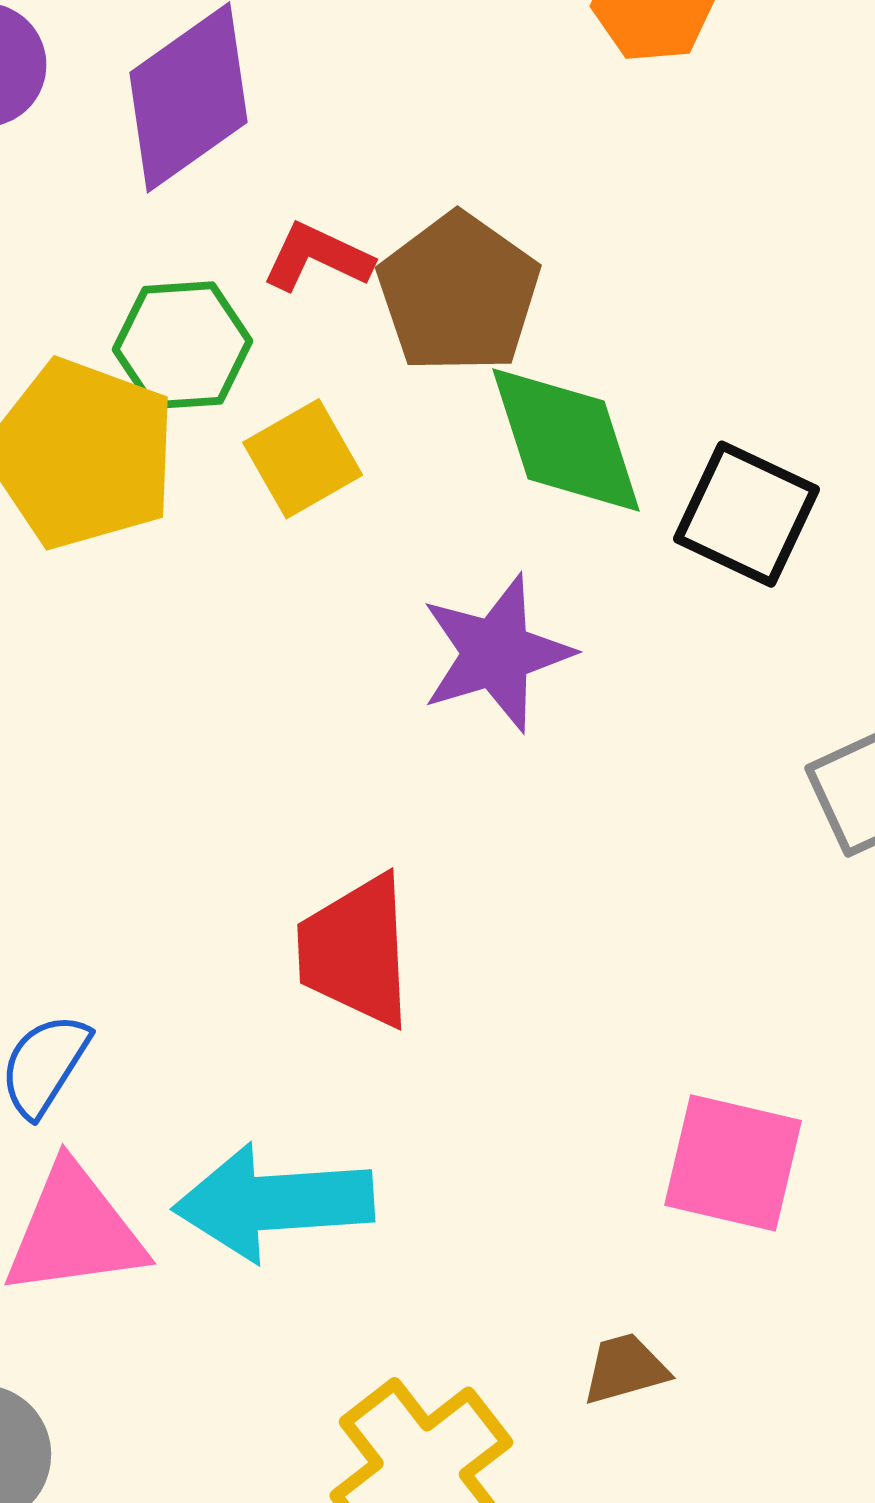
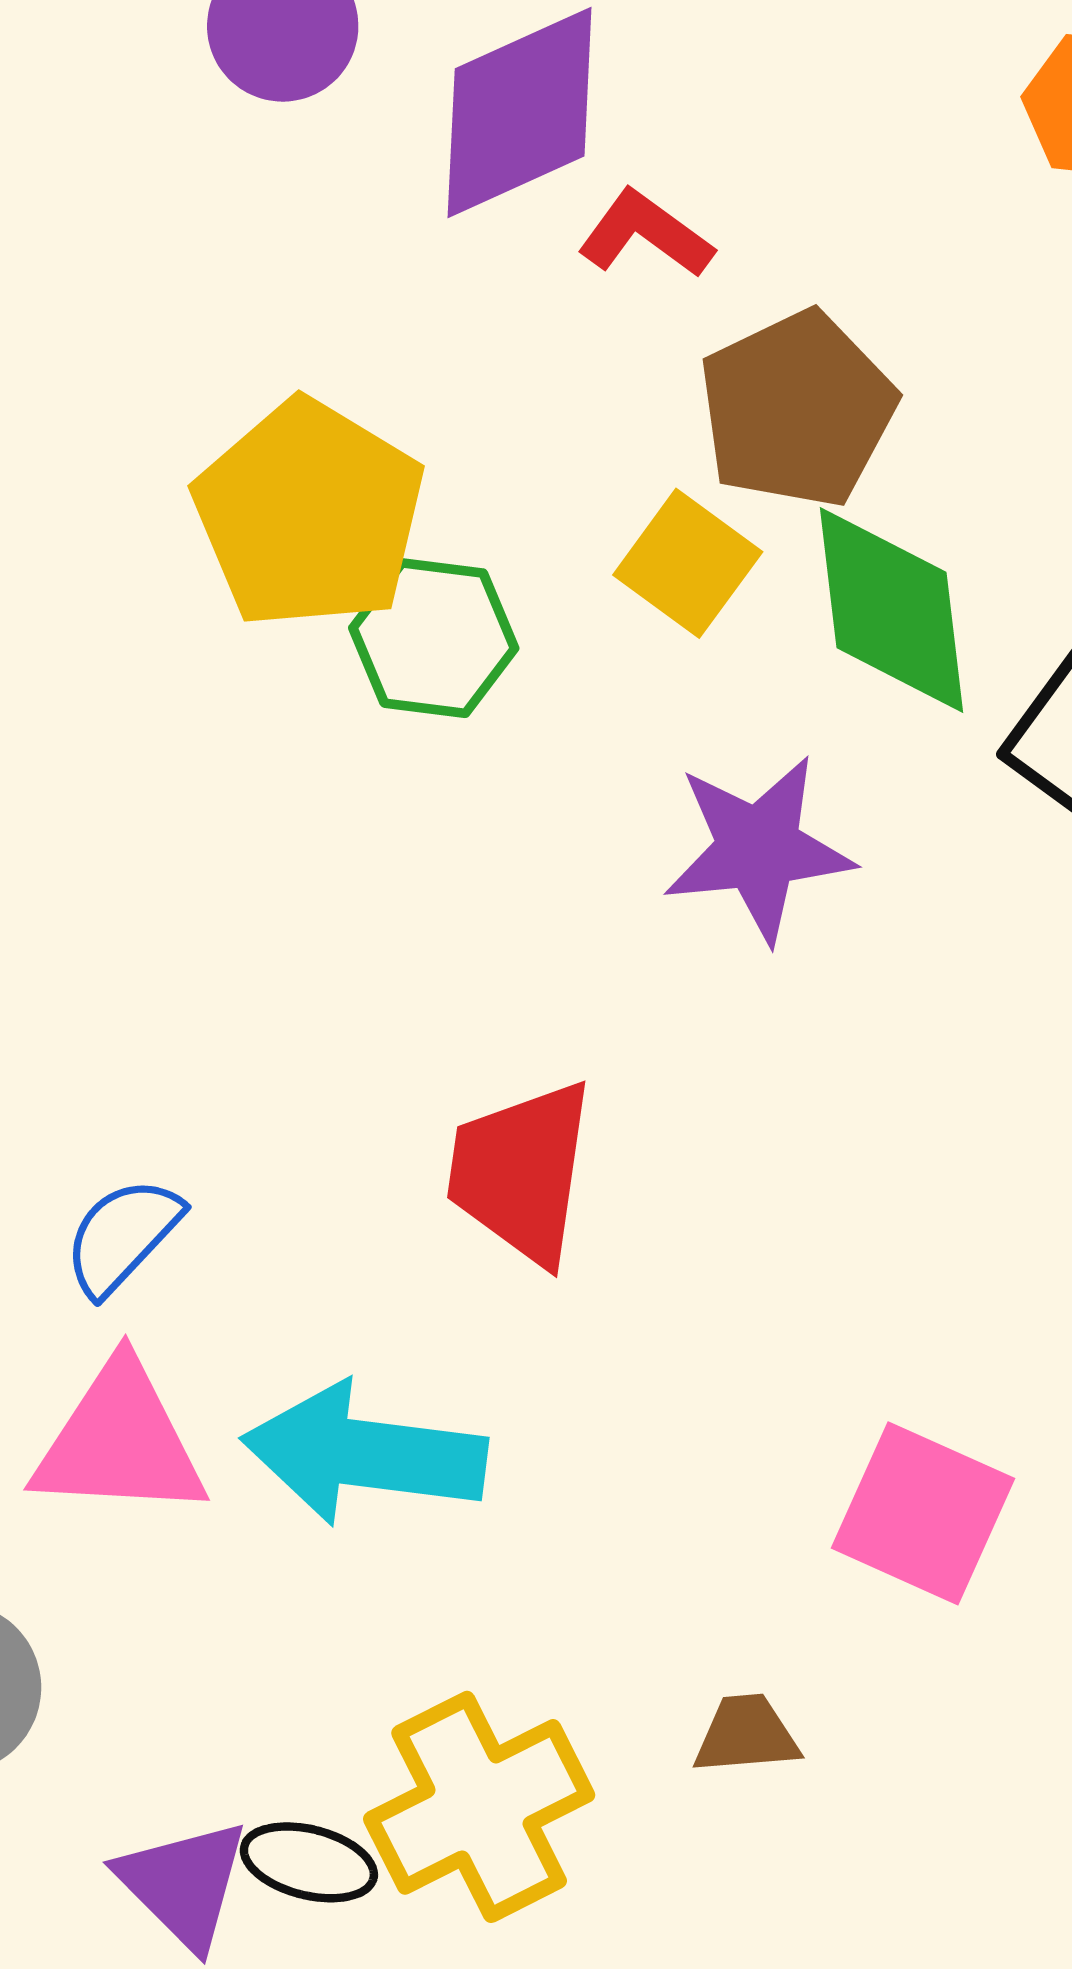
red L-shape: (317, 257) -> (645, 234), moved
green hexagon: (183, 345) -> (434, 638), moved
yellow square: (303, 459) -> (688, 563), moved, turned -35

